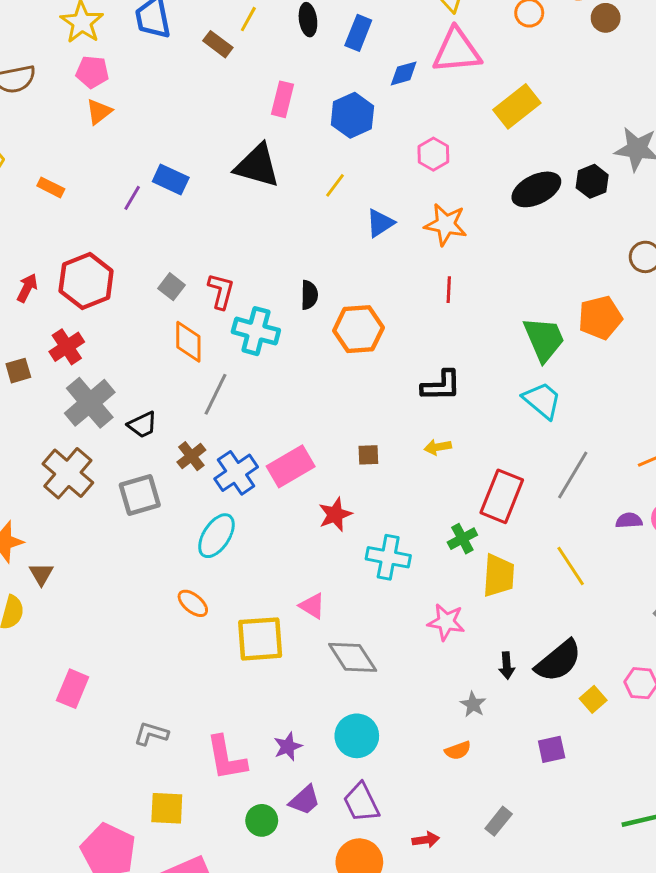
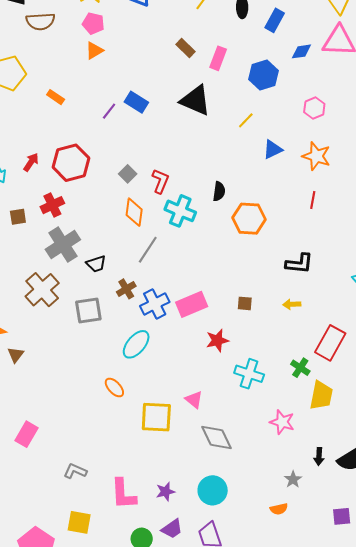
brown rectangle: (218, 44) -> (186, 48), moved
green cross: (462, 539) -> (300, 368), turned -36

